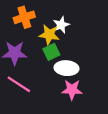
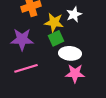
white star: (61, 25) -> (74, 14), moved
pink line: (19, 84) -> (26, 68), turned -50

